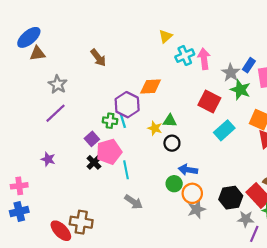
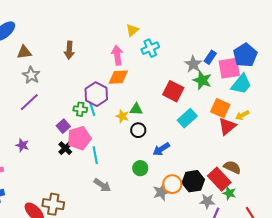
brown triangle: (37, 53) -> (24, 52), moved
brown arrow: (98, 58) -> (69, 50), turned 42
pink arrow: (204, 59) -> (117, 55), moved
blue arrow: (188, 170) -> (161, 149), moved, turned -42
orange circle: (192, 193) -> (172, 184), moved

